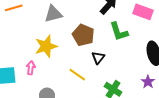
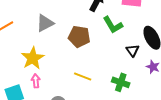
yellow star: (46, 46) -> (33, 58), moved
black triangle: (98, 58) -> (133, 50), moved

